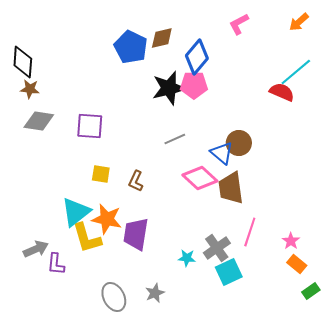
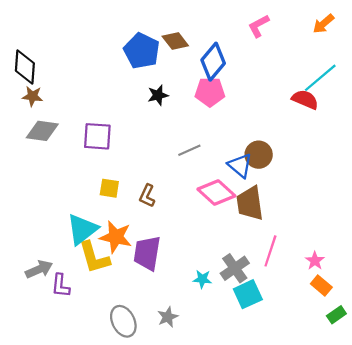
brown diamond: (162, 38) -> (175, 41), turned 65
black star: (169, 88) -> (158, 95), moved, size x0.6

